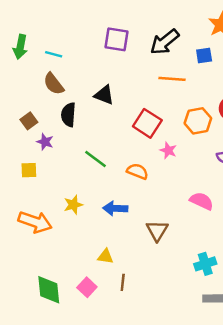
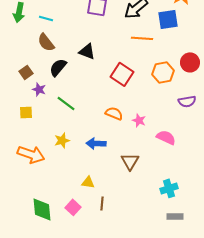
blue square: (204, 55) -> (168, 19), size x1.5
black semicircle: (68, 115) -> (58, 67), turned 36
pink star: (168, 150) -> (139, 120), moved
green line: (96, 159) -> (66, 103), moved

